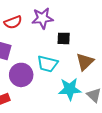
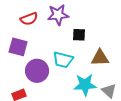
brown triangle: (85, 62) -> (100, 58), turned 42

